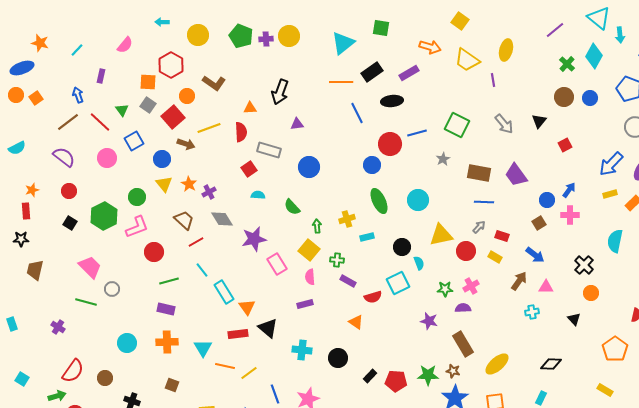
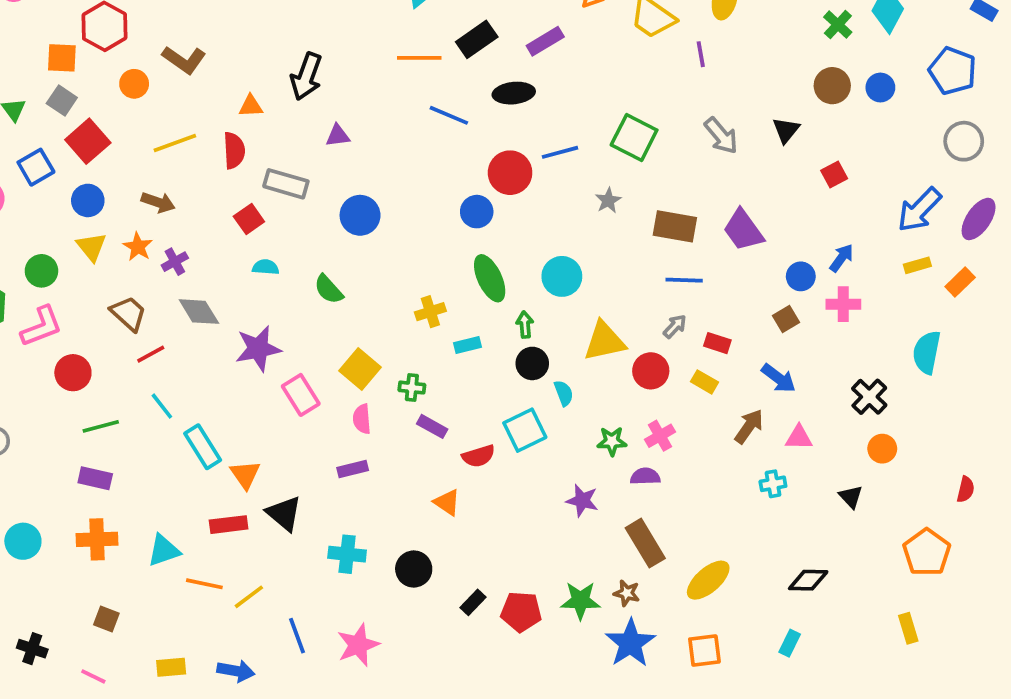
blue line: (357, 113) -> (449, 115), turned -40
red square: (173, 117) -> (88, 141), moved
brown arrow: (186, 144) -> (158, 202), moved
green arrow: (317, 226) -> (525, 325), moved
cyan triangle: (203, 348) -> (164, 550), turned 42
yellow rectangle: (605, 390) -> (908, 628), turned 42

